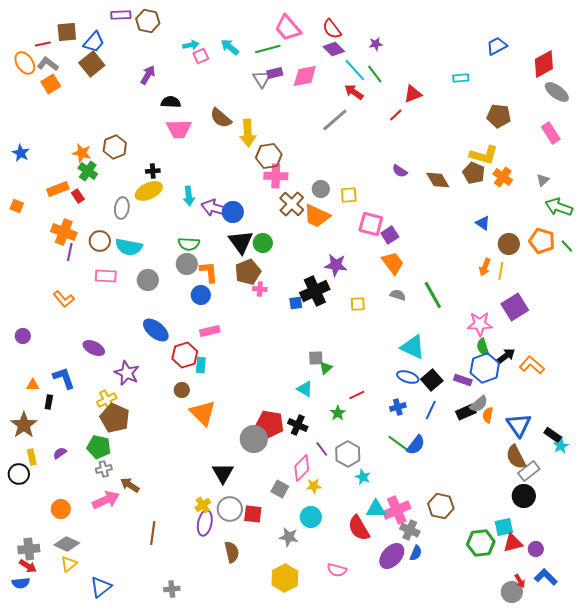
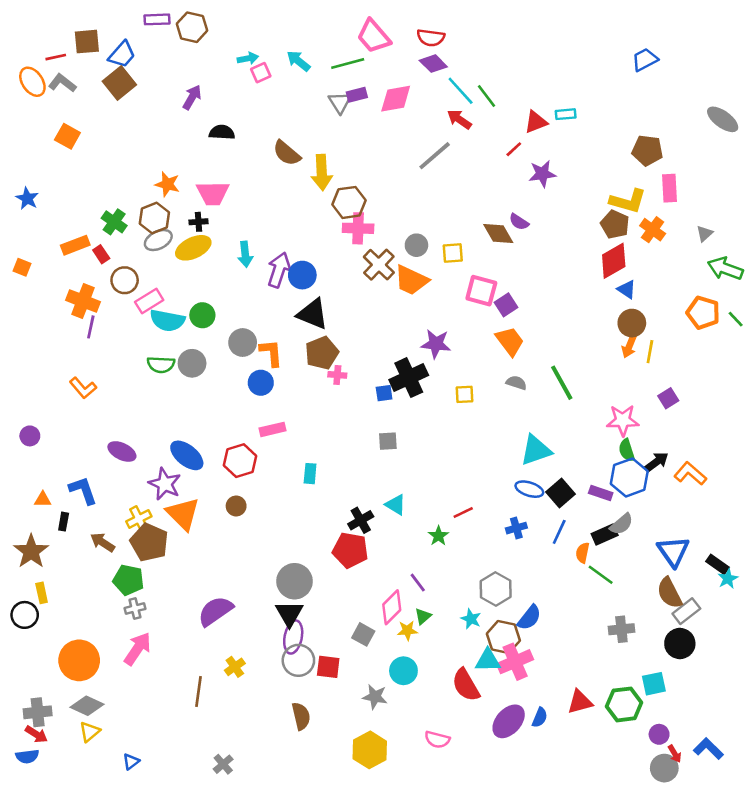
red semicircle: (332, 29) -> (431, 38), turned -45
purple star: (376, 44) -> (542, 174), moved, size x1.5
red diamond: (544, 64) -> (614, 261), moved
cyan rectangle: (461, 78) -> (566, 114), moved
orange square: (51, 84) -> (67, 136), moved, turned -30
pink trapezoid: (179, 129) -> (213, 193), moved
pink rectangle: (551, 133) -> (669, 188), moved, turned 30
brown hexagon: (115, 147) -> (154, 218), moved
orange star: (82, 153) -> (167, 184), moved
brown diamond: (438, 180) -> (498, 234), moved
gray ellipse: (122, 208) -> (158, 240), moved, turned 55
purple arrow: (215, 208) -> (279, 270), turned 92
brown circle: (100, 241) -> (125, 280), moved
black triangle: (241, 242) -> (313, 314), turned -32
green circle: (263, 243) -> (202, 315), moved
green semicircle: (189, 244) -> (161, 365), moved
brown circle: (509, 244) -> (632, 323), moved
pink rectangle: (106, 276) -> (149, 301), moved, turned -35
purple square: (515, 307) -> (668, 398), size x0.6
blue ellipse: (156, 330) -> (187, 455), moved
cyan triangle: (413, 347) -> (536, 450), turned -44
gray square: (316, 358) -> (388, 441), moved
cyan rectangle: (201, 365) -> (310, 474), moved
green triangle: (326, 368) -> (423, 616), moved
orange triangle: (203, 413) -> (183, 514), moved
orange semicircle: (488, 415) -> (583, 553), moved
black cross: (298, 425) -> (361, 520), moved, turned 36
gray circle: (254, 439) -> (295, 581), moved
green line: (398, 443) -> (601, 575), moved
blue semicircle: (416, 445) -> (529, 618), moved
purple semicircle: (60, 453) -> (215, 611), moved, size x2.0
gray hexagon: (348, 454) -> (496, 589), moved
brown arrow: (130, 485) -> (102, 542), moved
pink arrow: (106, 500) -> (138, 649), turned -32
yellow cross: (203, 505) -> (235, 667), moved
brown hexagon: (441, 506) -> (503, 637), moved
orange circle: (61, 509) -> (79, 660), size x1.6
purple ellipse: (205, 523) -> (293, 637), moved
gray cross: (410, 530) -> (621, 629), moved, turned -30
red triangle: (513, 543) -> (580, 702), moved
purple circle: (536, 549) -> (659, 734), moved
blue triangle: (101, 587) -> (131, 762), size x0.6
gray cross: (172, 589) -> (223, 764), turned -35

